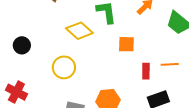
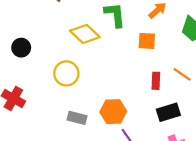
orange square: (126, 44) -> (147, 41), moved
orange line: (170, 64) -> (182, 74), turned 36

